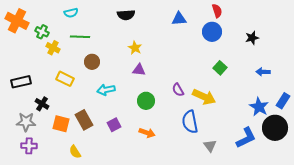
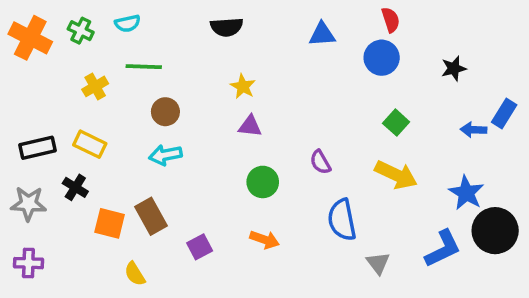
green cross: (42, 32) -> (81, 31), moved
yellow cross: (53, 48) -> (95, 86), turned 32
yellow rectangle: (65, 79) -> (90, 144), moved
cyan arrow: (106, 90) -> (165, 155), moved
yellow arrow: (204, 97) -> (396, 175), moved
blue rectangle: (283, 101) -> (504, 114), moved
gray star: (26, 122) -> (28, 204), moved
purple square: (114, 125) -> (200, 247), moved
purple cross: (29, 146) -> (28, 263), moved

